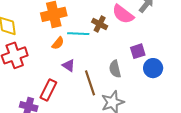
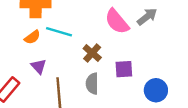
brown cross: (100, 24) -> (92, 53), moved
blue circle: (153, 68) -> (156, 90), moved

